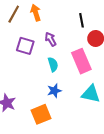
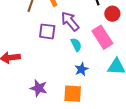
purple arrow: (51, 39) -> (70, 21), size x1.5
orange square: (41, 114) -> (73, 94), turned 36

